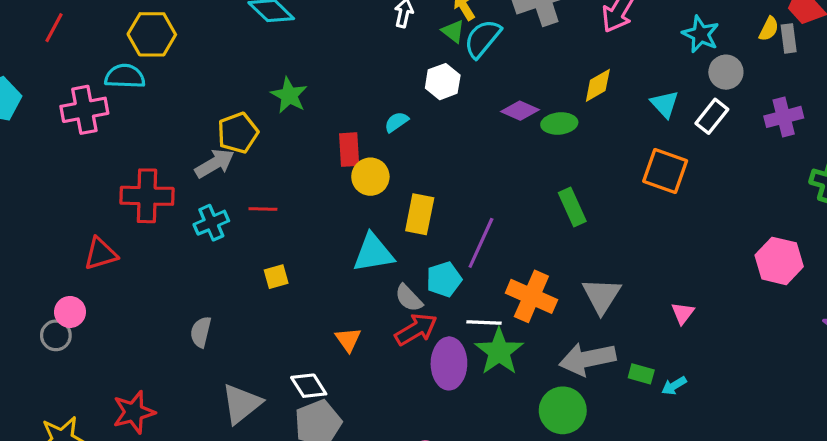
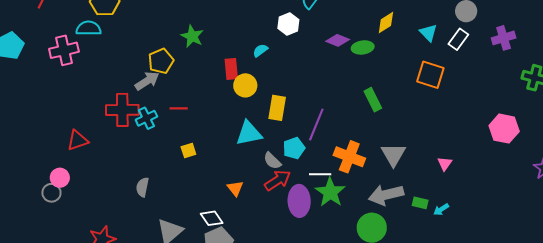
red cross: (147, 196) -> (122, 110), moved

